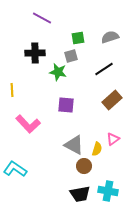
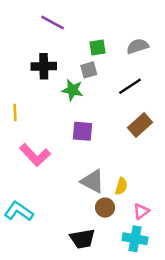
pink triangle: (113, 139) -> (141, 211), moved
black trapezoid: (80, 194) -> (82, 239), moved

